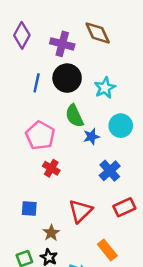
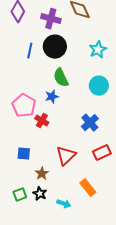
cyan star: (105, 88) -> (98, 50), moved
pink pentagon: (40, 135) -> (24, 106), moved
blue star: (91, 137) -> (52, 97), moved

